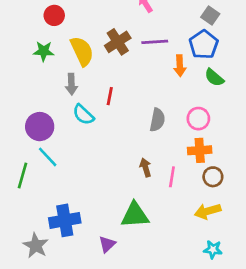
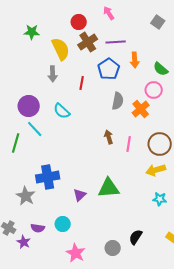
red circle: (54, 15) -> (79, 22), moved
blue pentagon: (204, 45) -> (109, 69), moved
green star: (44, 51) -> (32, 32), moved
cyan semicircle: (83, 115) -> (62, 111), moved
pink circle: (198, 119) -> (154, 90), moved
orange cross: (200, 150) -> (141, 109), moved, turned -36
brown circle: (213, 177) -> (160, 144), size x1.5
green triangle: (135, 215) -> (109, 188), moved

